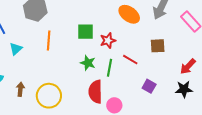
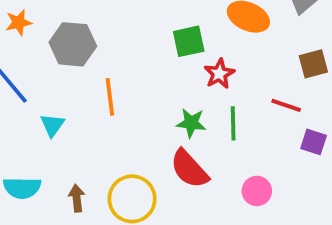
green square: (86, 32) -> (189, 41), moved
red line: (130, 60) -> (286, 105), moved
red semicircle: (95, 92) -> (189, 169), moved, turned -30

